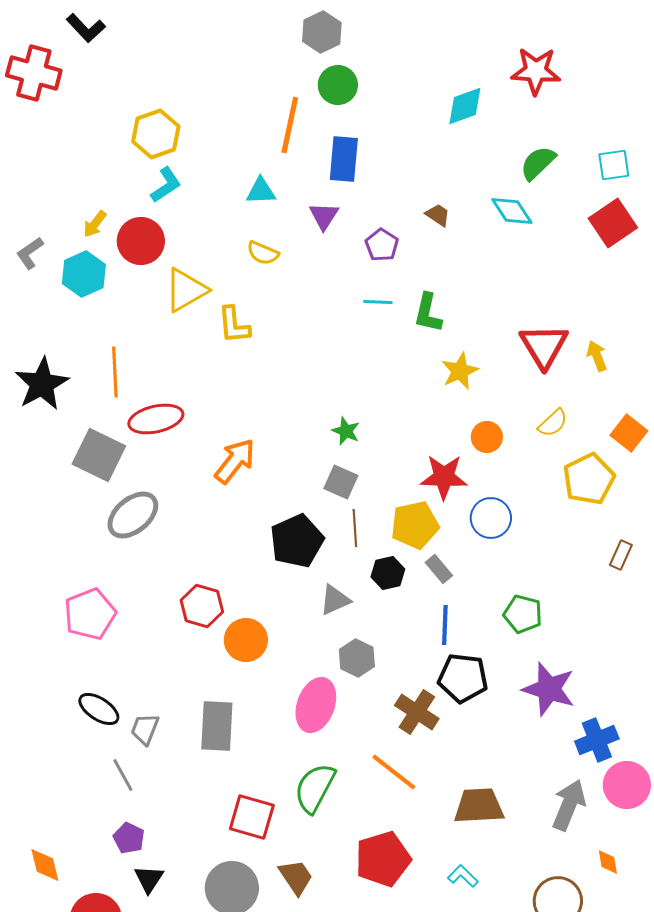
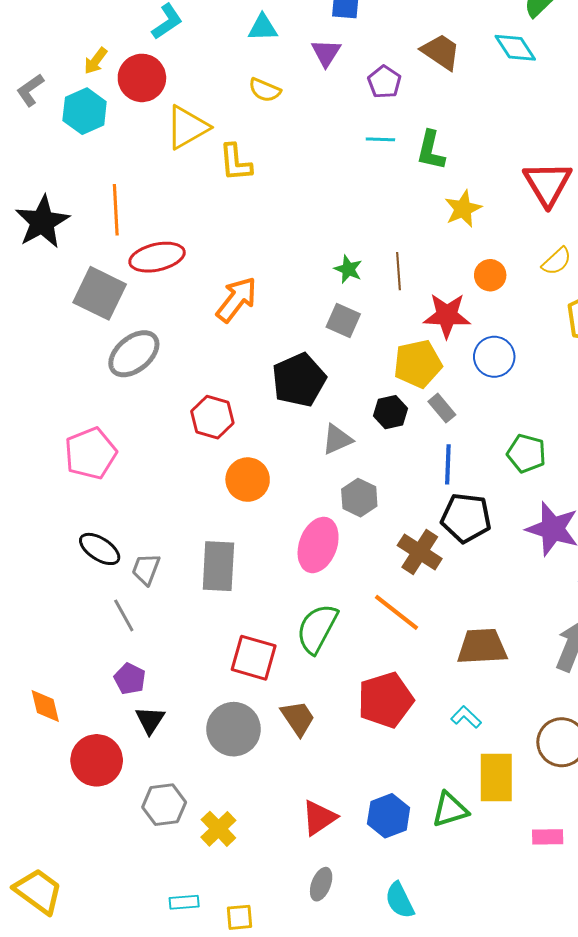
brown trapezoid: (438, 215) -> (441, 52), size x1.6
brown line: (355, 528) -> (399, 271), moved
red hexagon: (202, 606) -> (212, 417), moved

